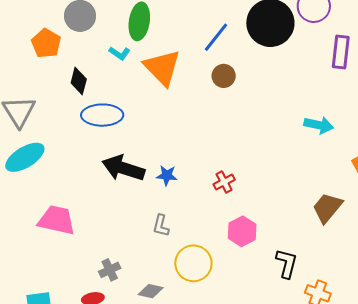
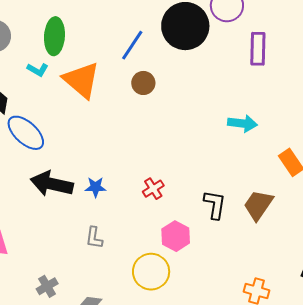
blue ellipse: (102, 115) -> (26, 133), turned 48
yellow circle: (193, 263) -> (151, 272), moved
black L-shape: (287, 263) -> (215, 205), moved

